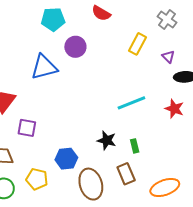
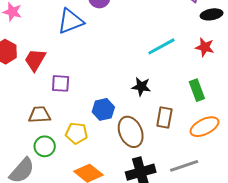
green rectangle: (135, 146) -> (197, 90), moved, size x1.5
brown rectangle: (126, 174) -> (164, 118), turned 40

